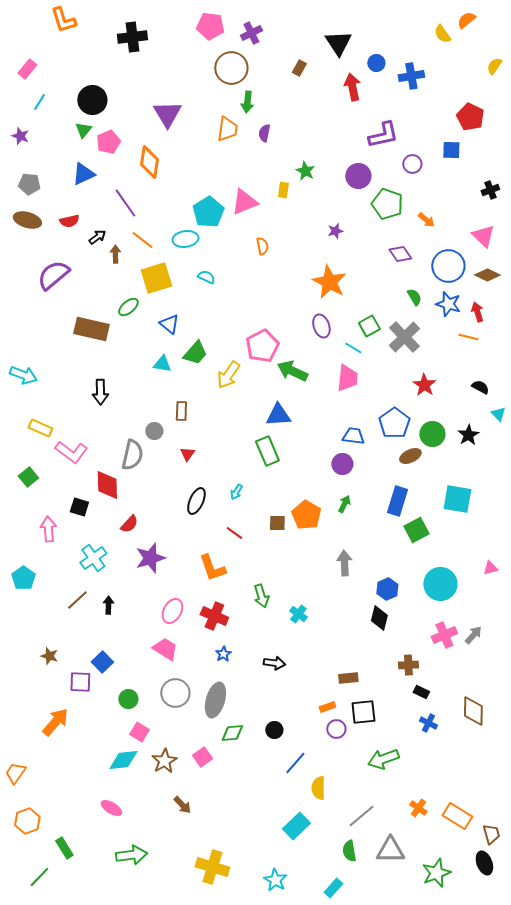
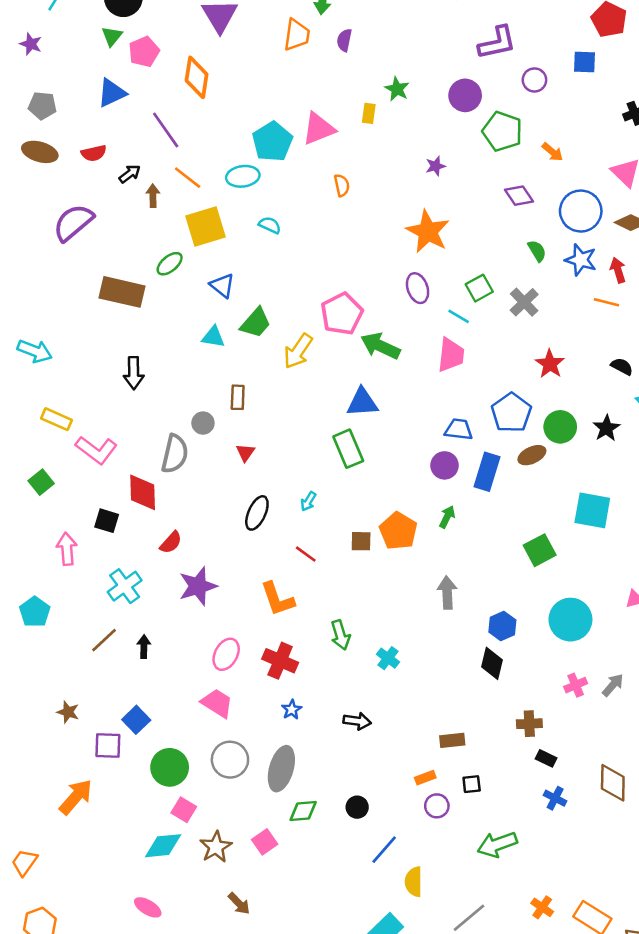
gray cross: (404, 337) -> (524, 302), size x0.7
blue rectangle: (397, 501) -> (487, 472), moved
pink cross: (444, 635) -> (576, 685), size x0.7
green circle: (128, 699) -> (170, 767), size x1.5
black square: (363, 712) -> (472, 784), size x0.6

